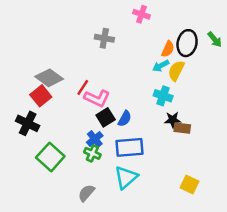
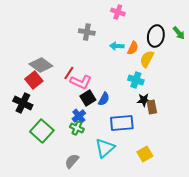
orange semicircle: (168, 49) -> (133, 48), moved
cyan arrow: (161, 66) -> (117, 46), moved, turned 32
brown rectangle: (182, 128) -> (152, 107), turned 72
blue rectangle: (130, 147) -> (122, 123), moved
yellow square: (189, 185) -> (145, 154), moved, turned 35

